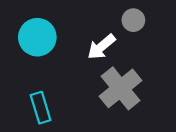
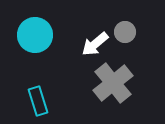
gray circle: (133, 20) -> (125, 32), moved

